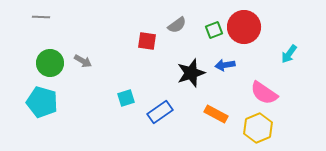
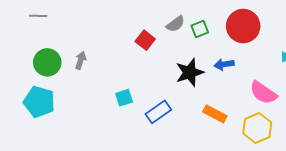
green square: (214, 30) -> (200, 29), moved
red square: (147, 41) -> (145, 40), turned 30
gray arrow: (83, 61) -> (81, 60), turned -102

